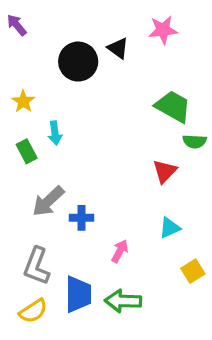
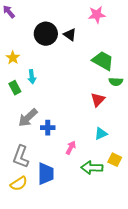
black triangle: (118, 48) -> (70, 35), moved
yellow square: (193, 271) -> (115, 160), turned -32
green arrow: (123, 301) -> (92, 168), moved

